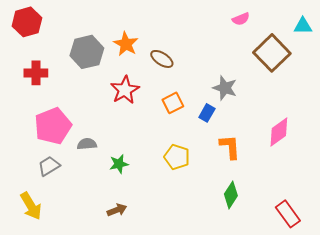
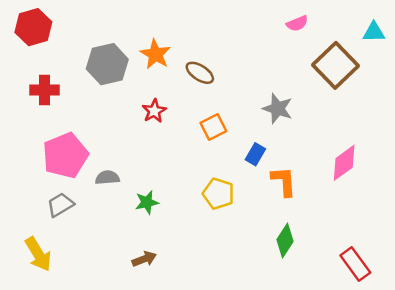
red star: (125, 90) -> (154, 111), size x0.7
blue rectangle: (207, 113) -> (255, 154), moved

